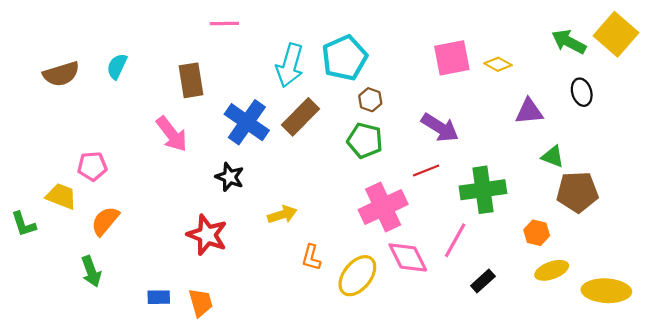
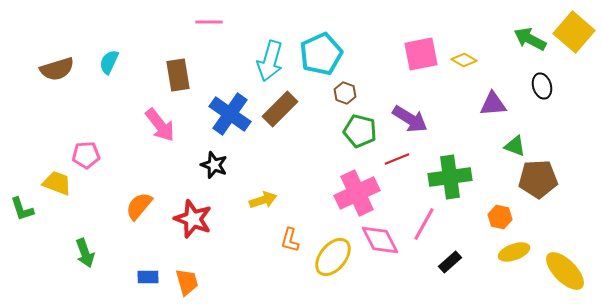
green pentagon: (365, 140) -> (360, 131), moved
orange semicircle: (105, 221) -> (139, 206), moved
yellow ellipse: (606, 291) -> (565, 271), turned 42

